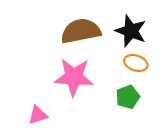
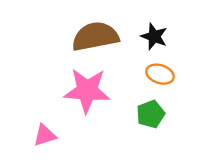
black star: (131, 31) -> (154, 36), size x0.7

